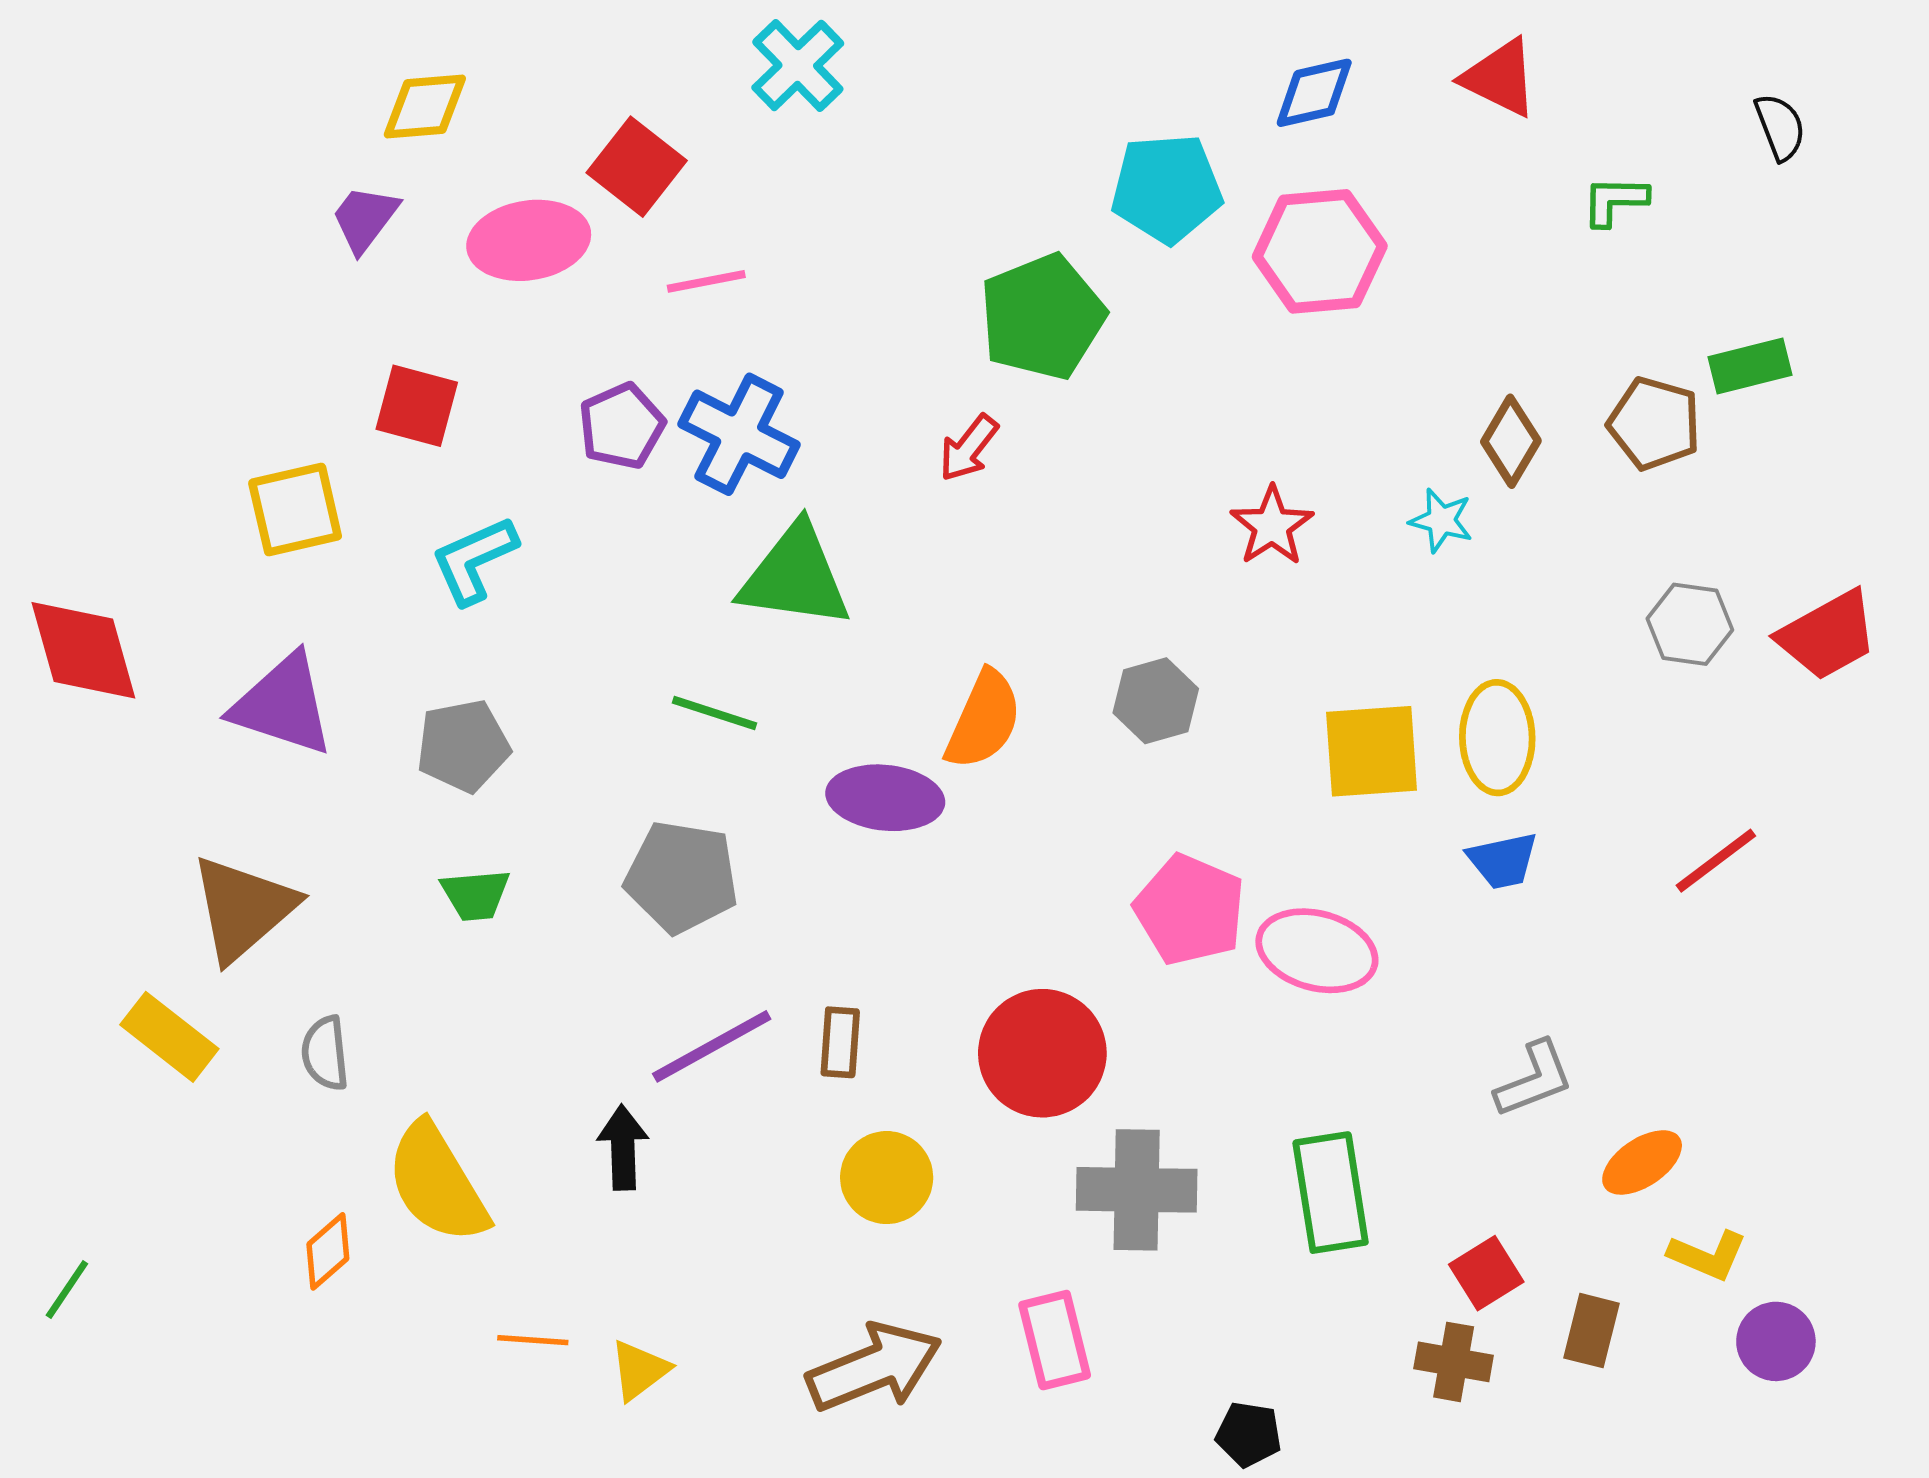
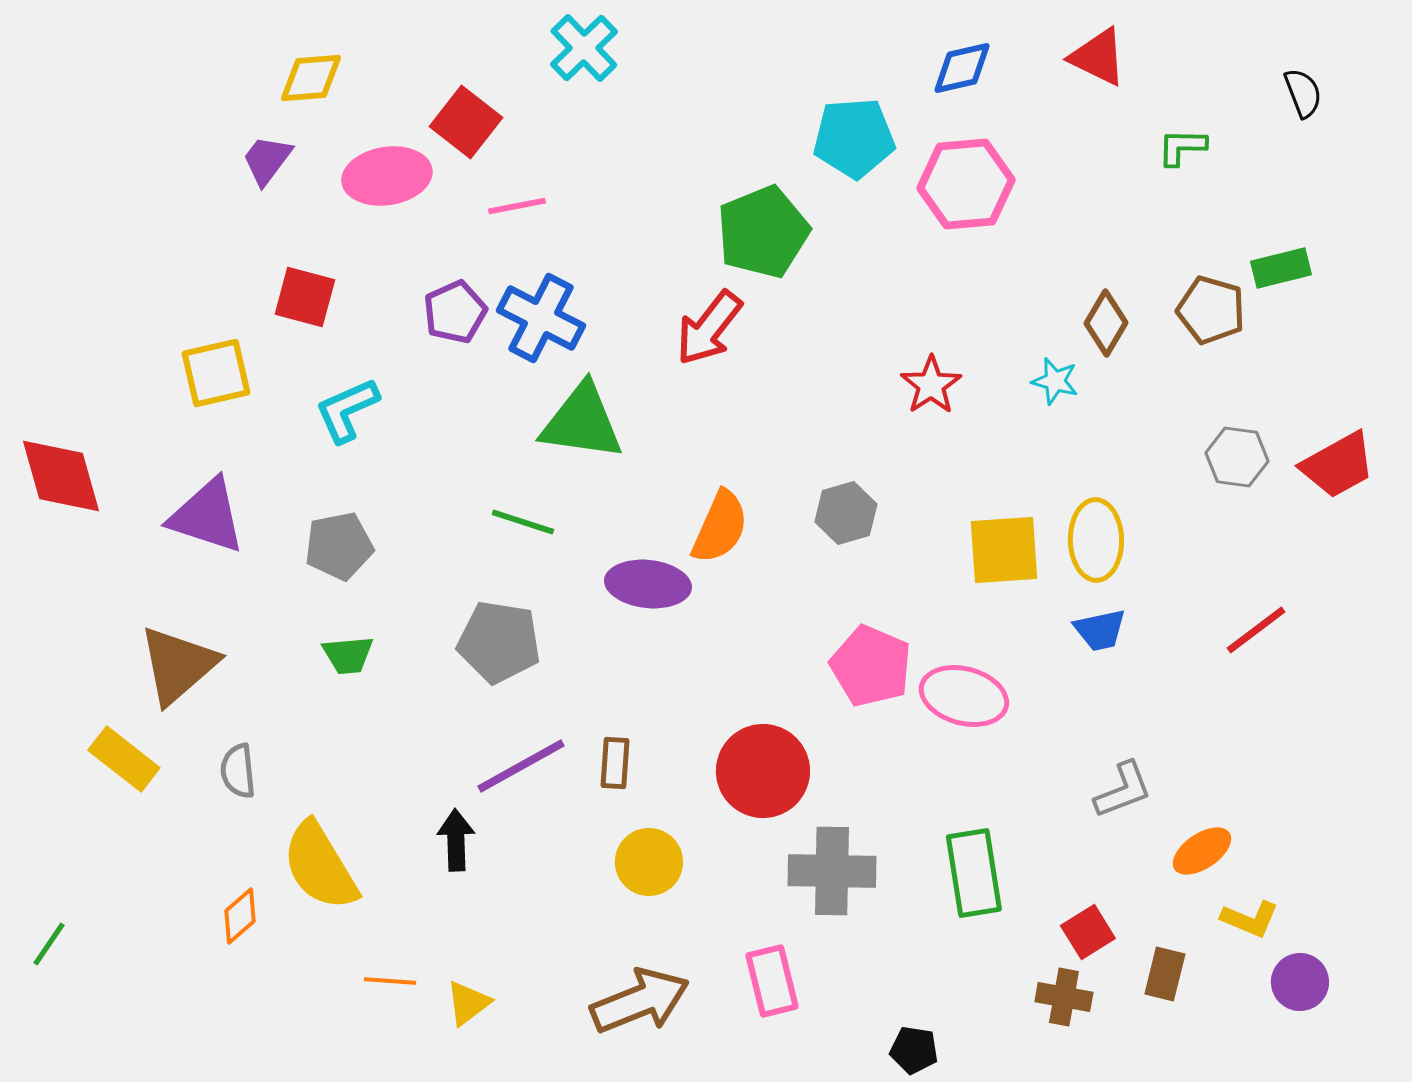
red arrow: (969, 448) -> (709, 328), size x1.5

